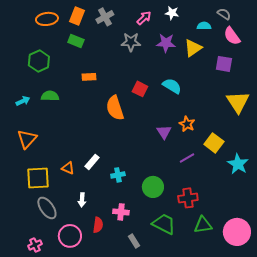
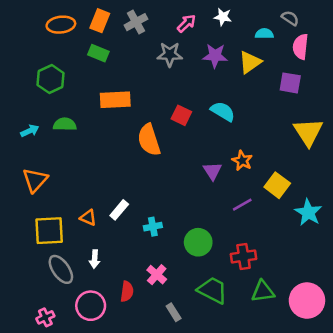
pink semicircle: (232, 36) -> (301, 47), turned 42
orange rectangle: (89, 77) -> (115, 100), size x1.6
white arrow: (82, 200) -> (95, 259), moved
pink cross: (121, 212) -> (157, 275), turned 35

